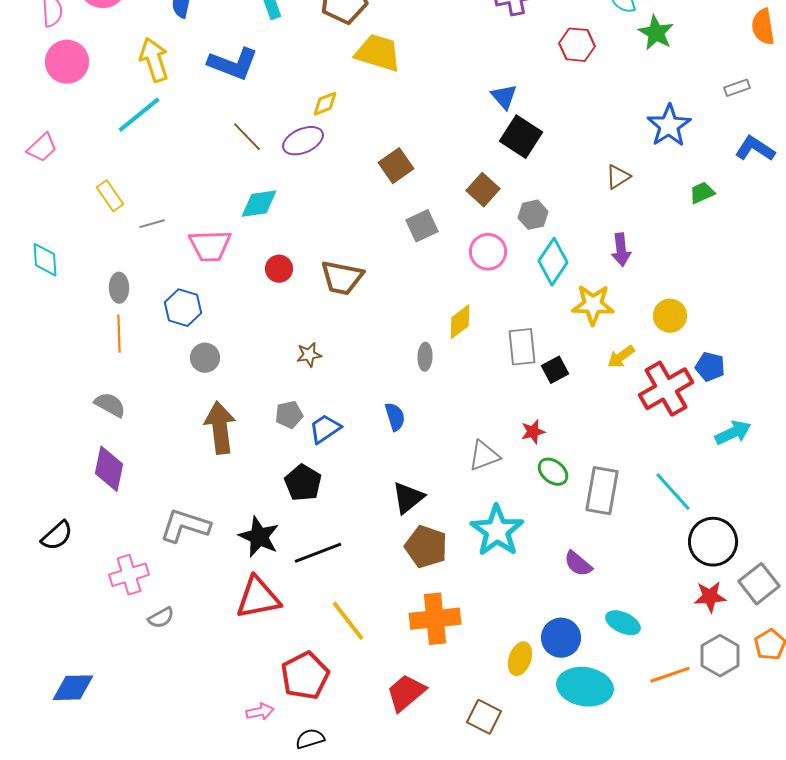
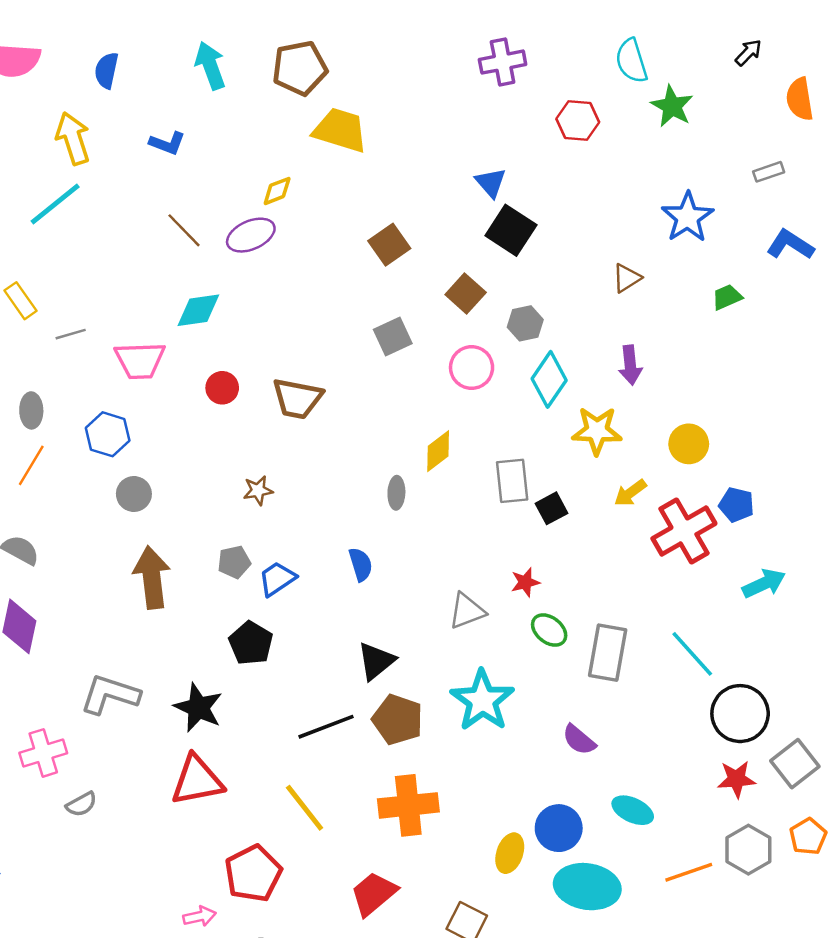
blue L-shape: (233, 64) -> (167, 143), size x0.6
brown square: (396, 166) -> (389, 245), moved
orange line: (119, 334) -> (31, 465), turned 33
black line: (318, 553) -> (326, 727), moved

